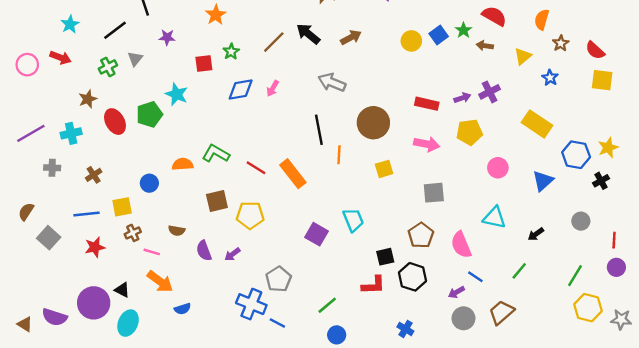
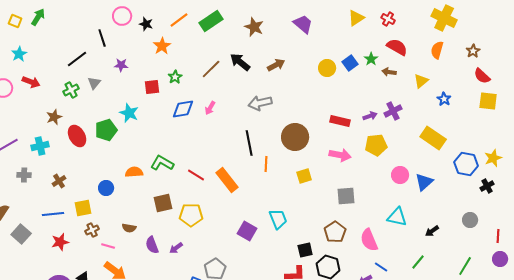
cyan star: (70, 24) -> (19, 54), moved
brown star: (561, 43) -> (473, 51), moved
gray arrow: (332, 82) -> (260, 103), turned -35
blue triangle: (543, 181) -> (424, 182), moved

